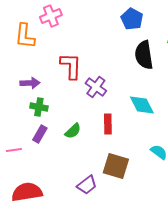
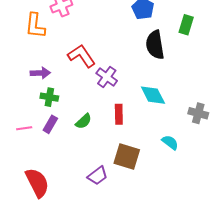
red L-shape: (71, 66) -> (82, 56), turned -36
pink line: (14, 150) -> (24, 128), moved
red semicircle: (27, 192) -> (37, 183), turned 72

